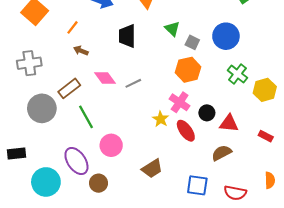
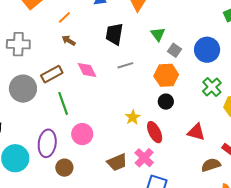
gray line: (133, 83) -> (125, 65), moved
pink cross: (180, 102) -> (144, 158), moved
black circle: (207, 113) -> (166, 102), moved
brown semicircle: (222, 153) -> (211, 165), moved
purple ellipse: (76, 161) -> (47, 143), turned 32

